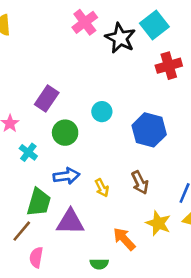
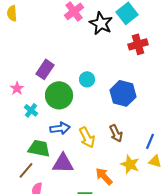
green circle: (65, 133) -> (59, 95), size x1.4
yellow arrow: (102, 188) -> (87, 137), size x1.5
green trapezoid: (39, 202) -> (39, 148), turned -95

